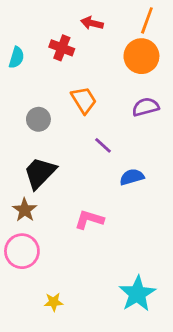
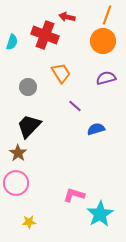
red cross: (62, 48) -> (45, 35), size x1.5
pink L-shape: (89, 220) -> (74, 195), moved
yellow star: (54, 302) -> (29, 222), moved

